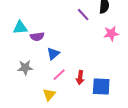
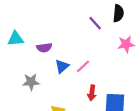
cyan triangle: (20, 28) -> (15, 39), moved
pink line: (59, 75) -> (83, 66), moved

